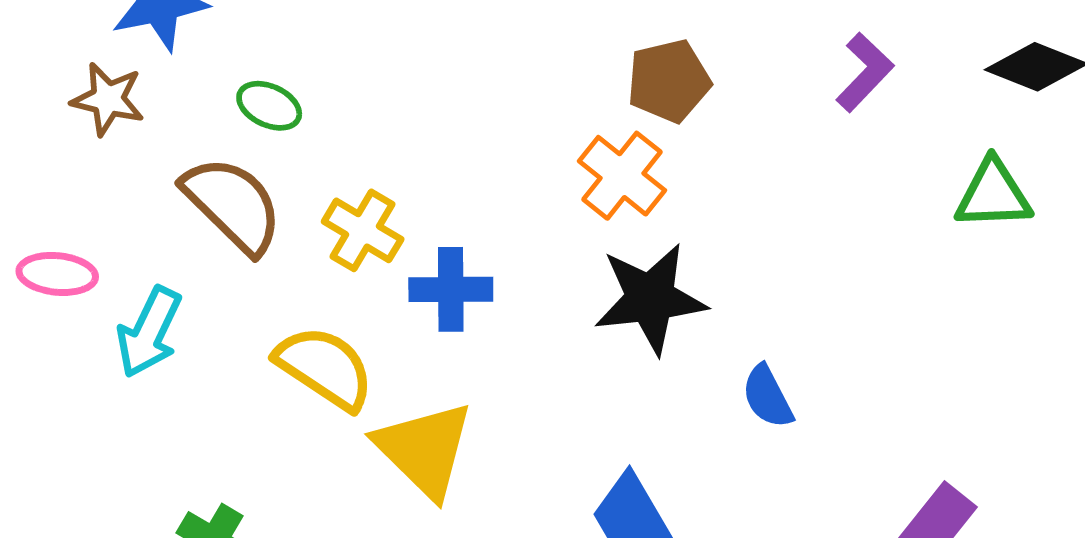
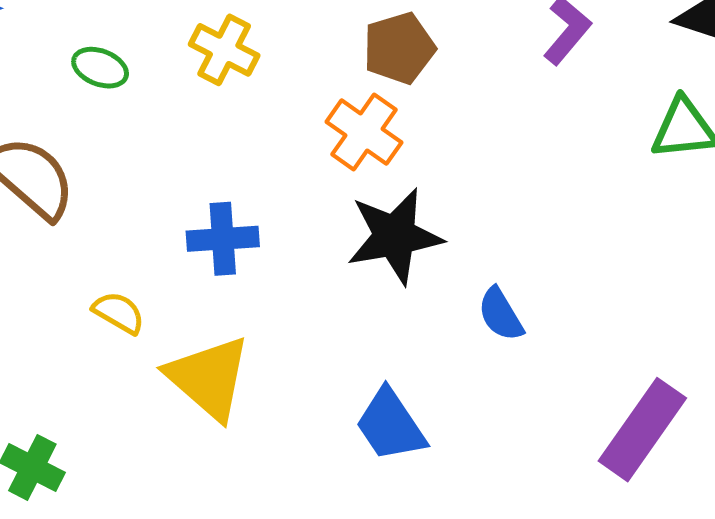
green ellipse: (269, 106) -> (100, 68), moved
yellow cross: (363, 230) -> (224, 50), moved
yellow semicircle: (325, 368) -> (119, 313), size x0.6

